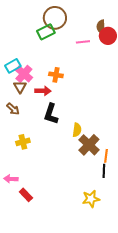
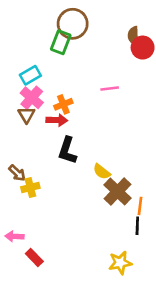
green rectangle: (46, 32) -> (61, 42), turned -42
pink line: (83, 42) -> (110, 88), moved
cyan rectangle: (13, 66) -> (30, 75), moved
orange cross: (56, 75) -> (63, 104), moved, turned -32
brown arrow: (13, 109) -> (17, 173), moved
yellow semicircle: (77, 130) -> (102, 172), turned 120

